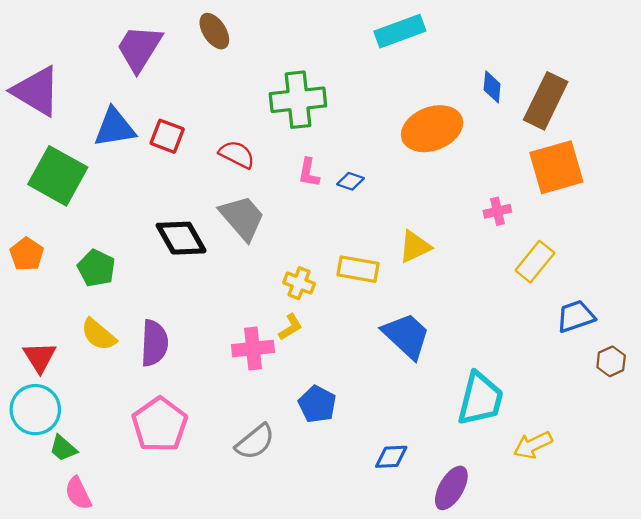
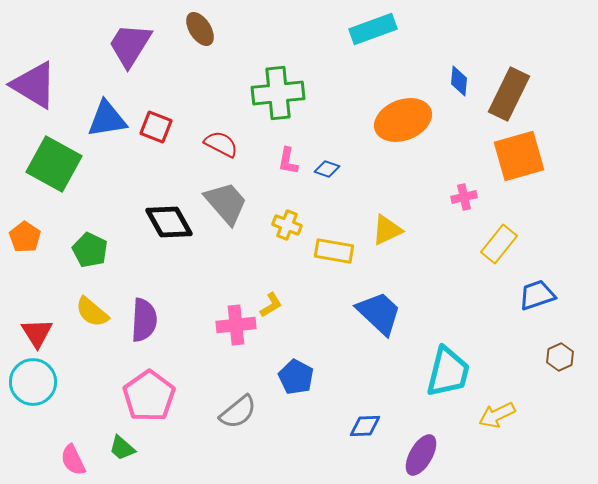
yellow cross: (299, 283) -> (287, 225), moved
brown hexagon: (611, 361) -> (560, 357), moved
green trapezoid: (63, 448) -> (122, 448), moved

